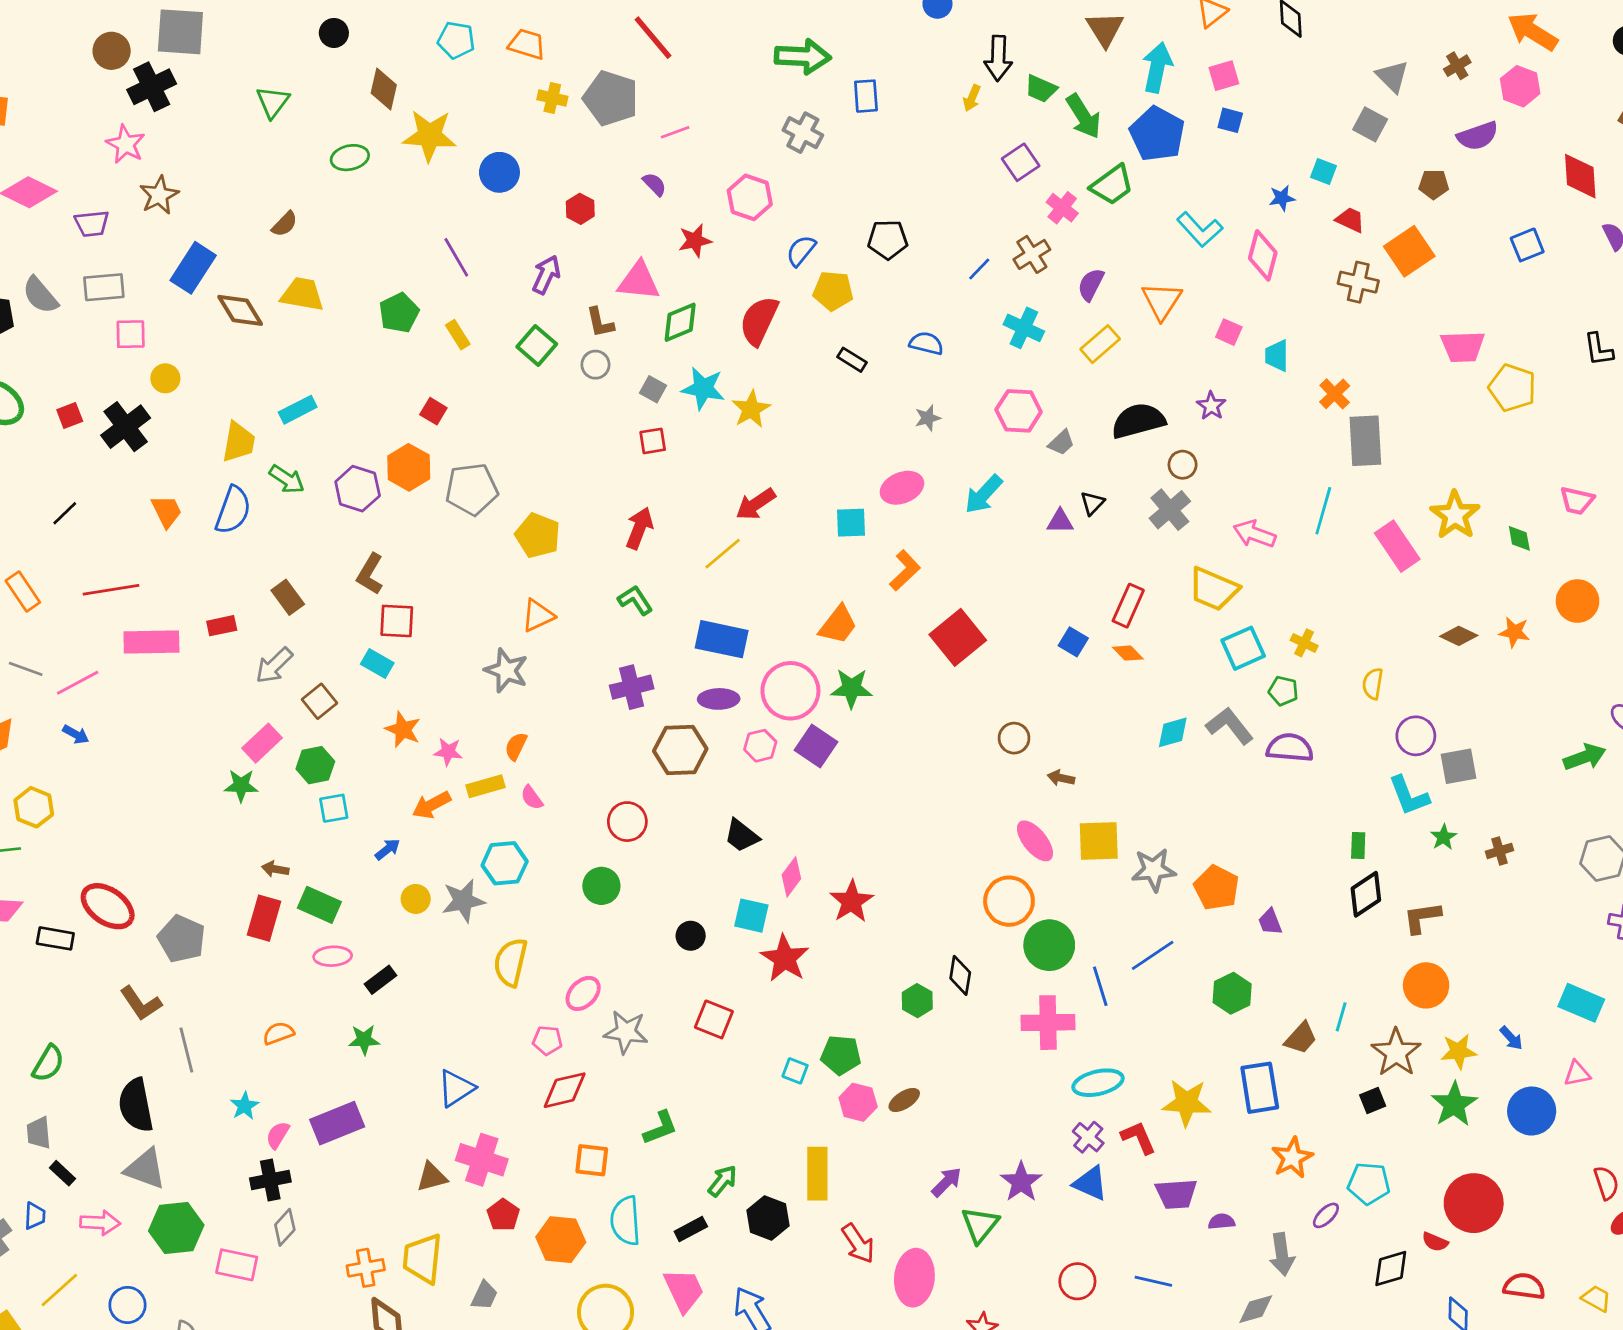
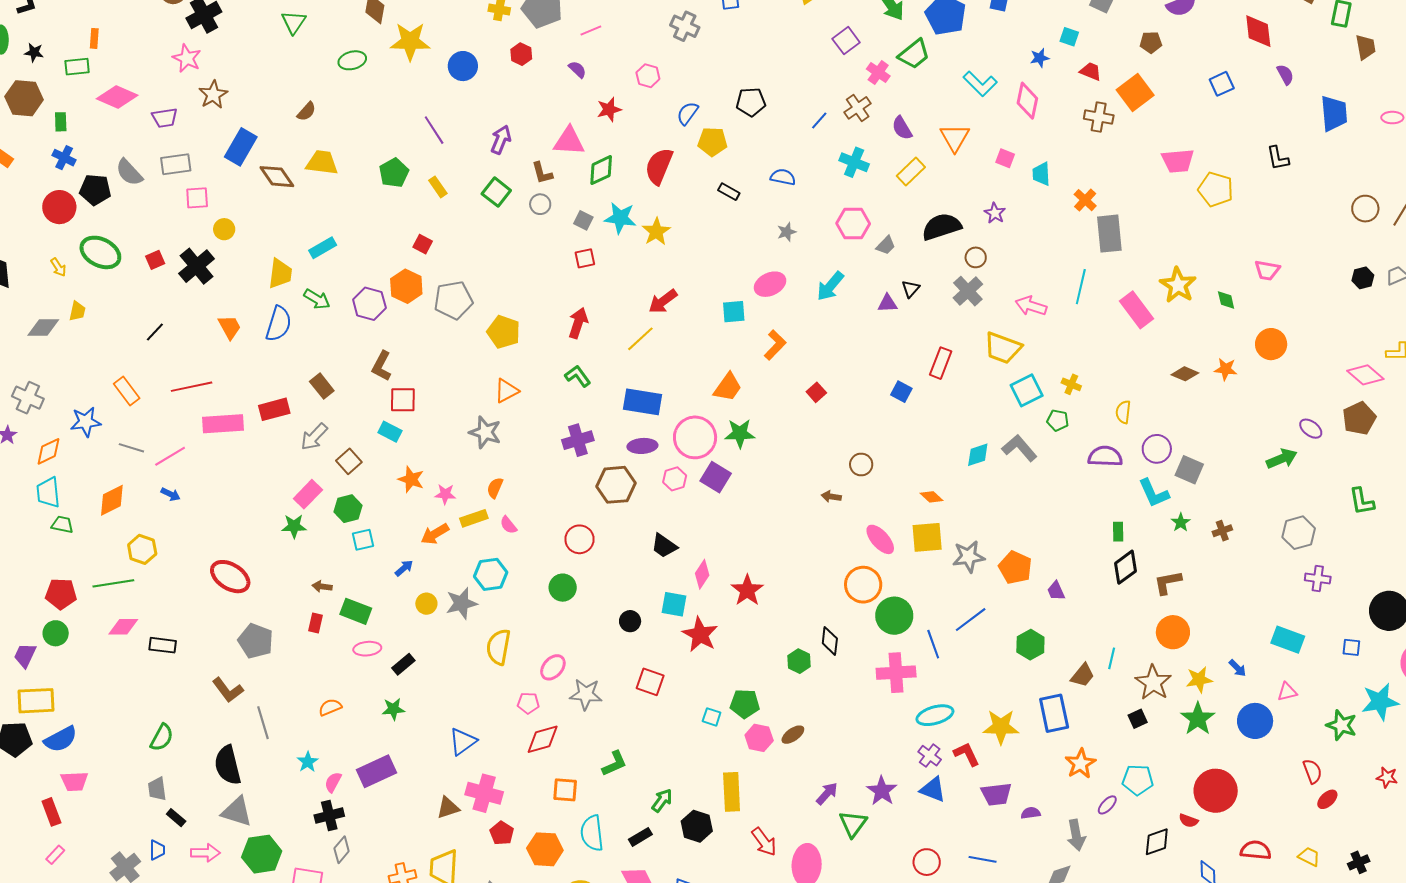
pink hexagon: (750, 197) -> (648, 76), size x0.7
red hexagon: (580, 209) -> (521, 54), moved
purple semicircle: (1091, 285) -> (902, 128), turned -55
red rectangle: (222, 626) -> (274, 409), size x1.4
red square: (958, 637) -> (816, 392), size x0.5
orange diamond: (1128, 653) -> (931, 497), moved
purple semicircle: (1290, 748) -> (1105, 456), moved
gray square: (1459, 766) -> (1189, 470), turned 36
brown arrow: (1061, 778) -> (831, 497), moved
red ellipse: (108, 906) -> (230, 577), moved
red rectangle: (264, 918) -> (315, 623), size x0.6

